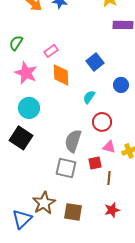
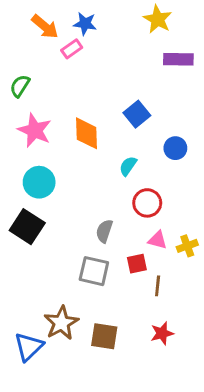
pink rectangle: (51, 51) -> (72, 49), moved
gray semicircle: (73, 141) -> (104, 231), size x0.7

